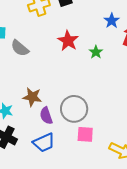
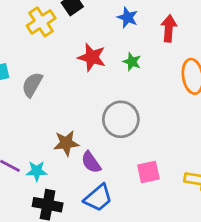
blue star: (112, 21) -> (128, 17), moved
gray semicircle: (20, 48) -> (32, 85), turned 96
gray circle: (74, 109) -> (121, 119), moved

